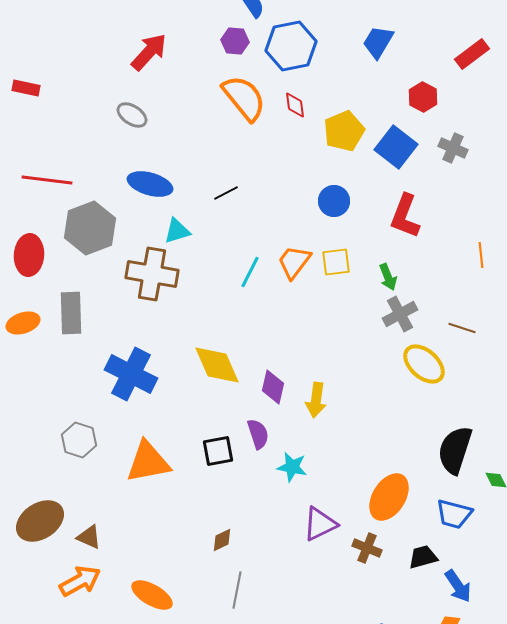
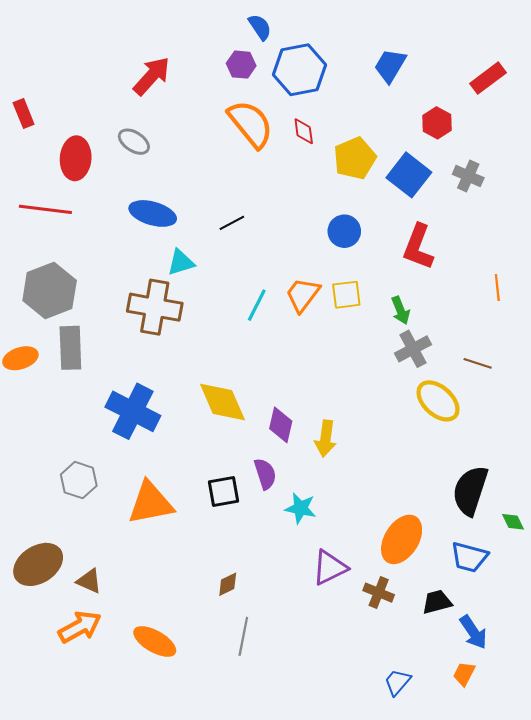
red rectangle: (26, 88) -> (24, 114), turned 56
gray hexagon: (90, 228) -> (50, 291), moved
red ellipse: (29, 255) -> (76, 158), moved

